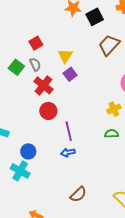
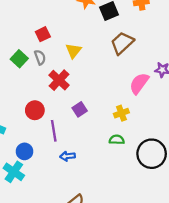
purple square: (70, 74) -> (80, 109), moved
red cross: (43, 85) -> (59, 80), moved
red circle: (48, 111) -> (35, 110), moved
purple line: (69, 131) -> (54, 131), moved

